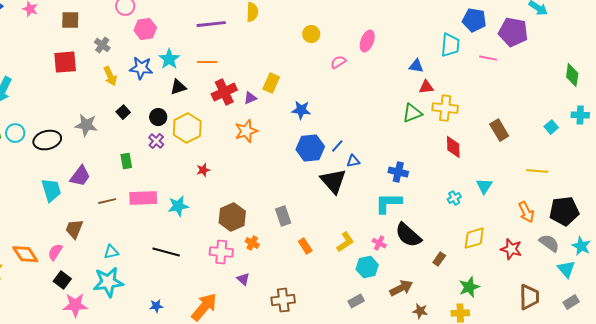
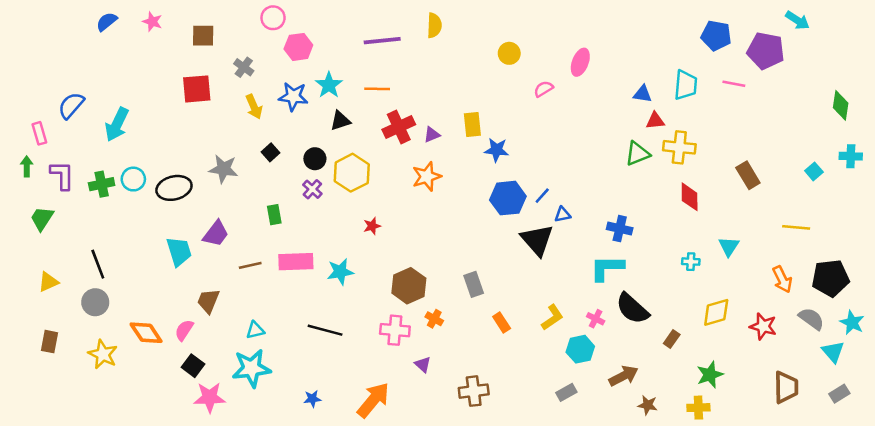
cyan trapezoid: (450, 45) -> (686, 85), moved
yellow rectangle: (271, 83) -> (472, 124), moved, turned -30
cyan cross: (454, 198) -> (691, 262), turned 32

